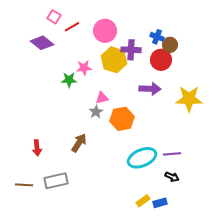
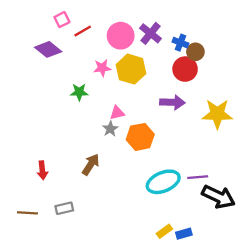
pink square: (54, 17) -> (62, 20), turned 32
purple cross: (131, 50) -> (151, 33), moved, turned 36
pink star: (84, 68) -> (102, 68), moved
black arrow: (172, 177) -> (218, 197), moved, size x2.0
gray rectangle: (56, 181) -> (64, 208), size x0.7

